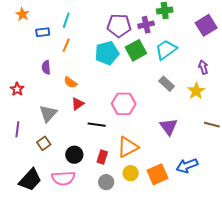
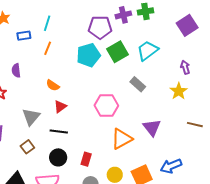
purple cross: (146, 25) -> (123, 15), moved
purple semicircle: (46, 67) -> (16, 70), moved
gray rectangle: (167, 84) -> (138, 84), moved
black line: (97, 125) -> (59, 131), moved
orange triangle: (128, 147) -> (122, 139), moved

